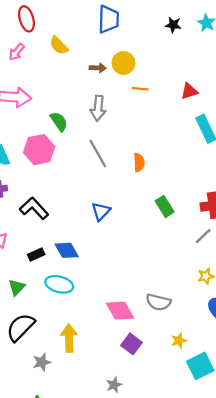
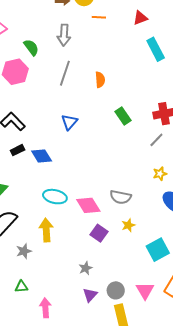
gray line: (98, 153) -> (65, 73), turned 50
black rectangle: (36, 254) -> (18, 150), moved
cyan ellipse: (59, 284) -> (55, 197), moved
yellow star: (179, 341) -> (128, 225), moved

